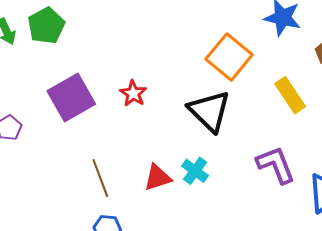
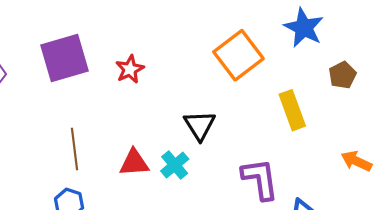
black triangle: (209, 111) -> (200, 125), moved, size x0.7

